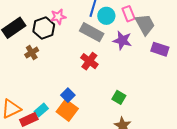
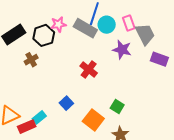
gray rectangle: (92, 32) -> (85, 28), moved
orange square: (67, 110) -> (93, 120), moved

